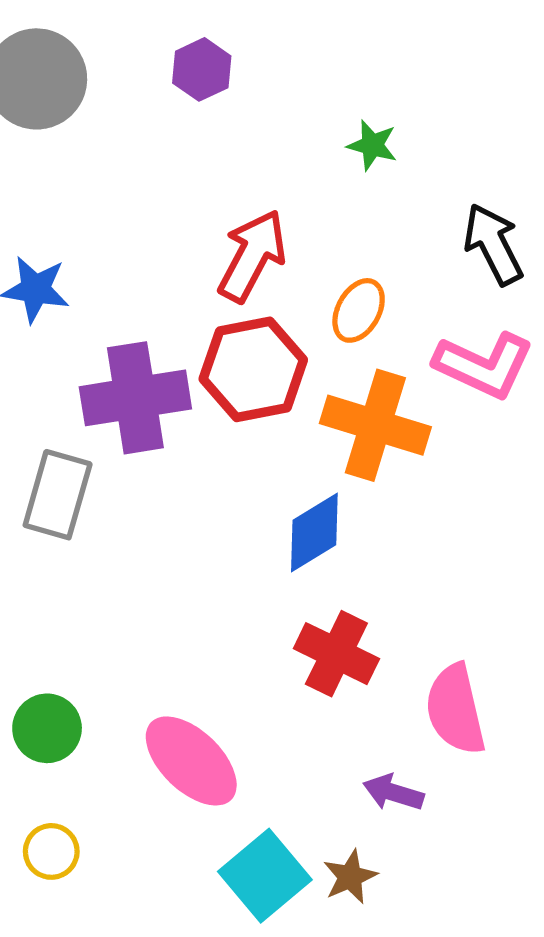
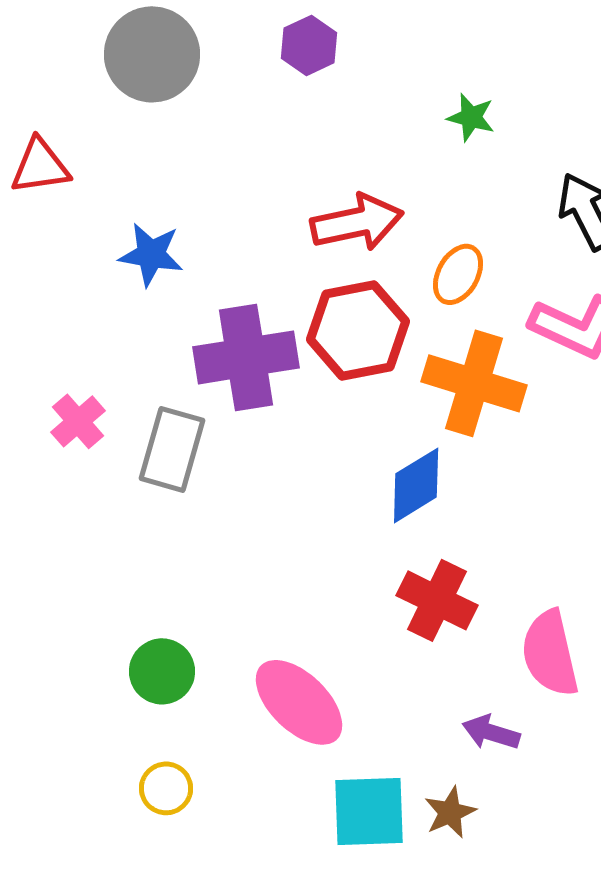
red arrow: (252, 256) -> (357, 222), turned 50
cyan square: (265, 876) -> (369, 811), turned 38

